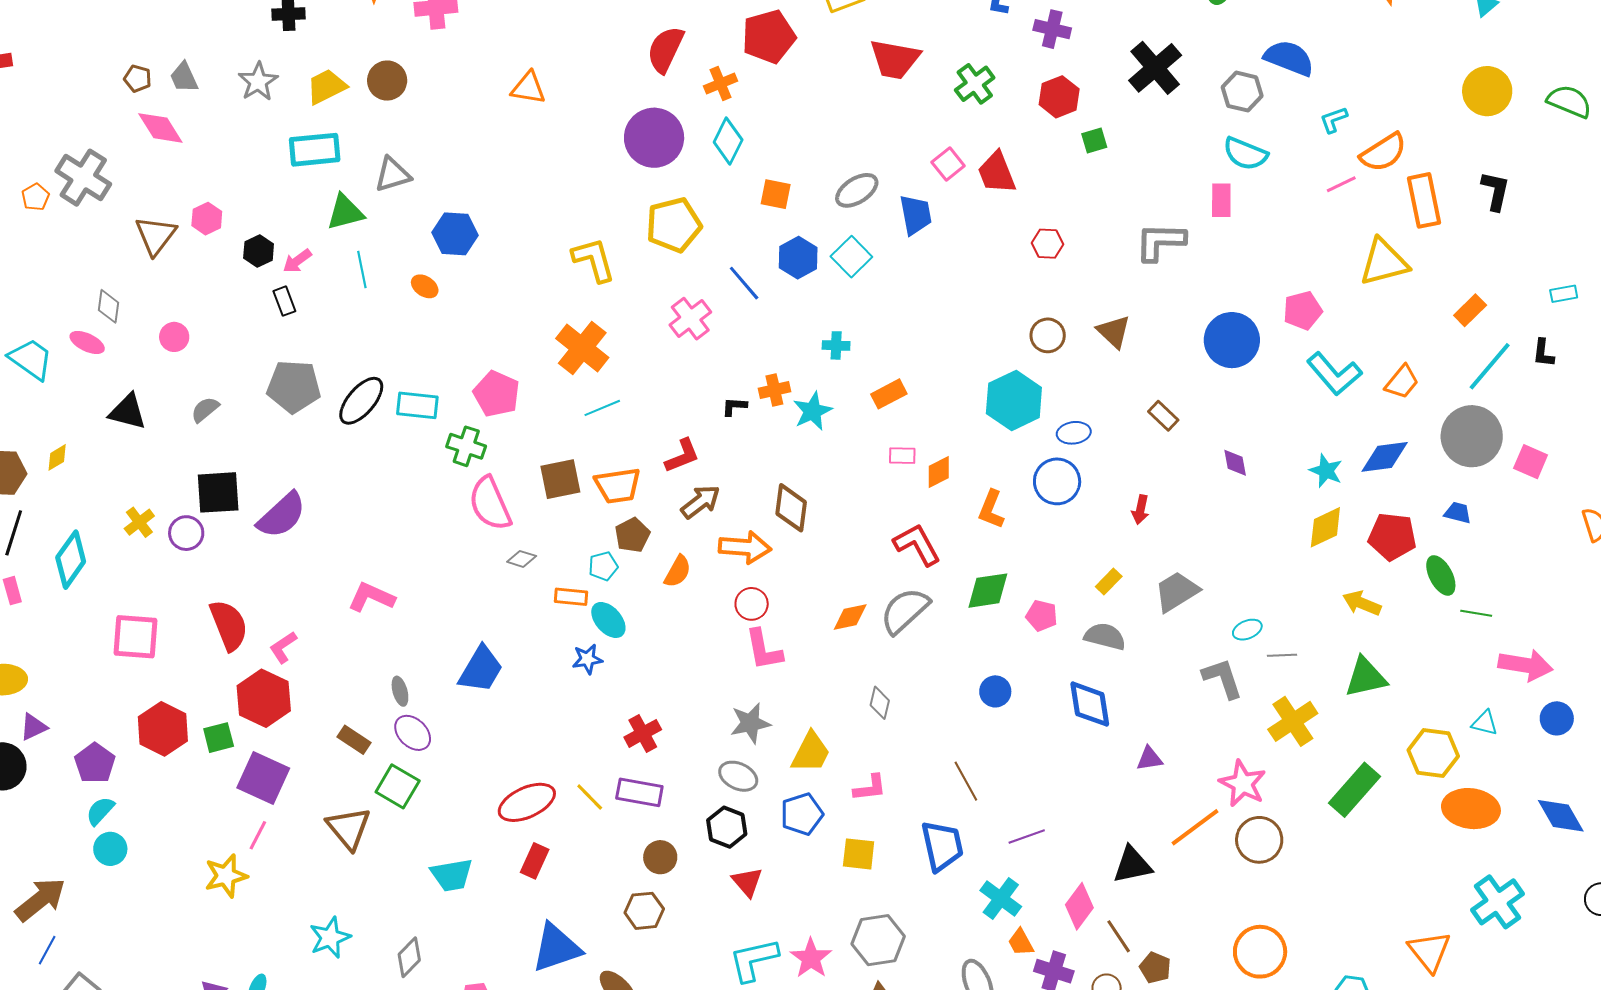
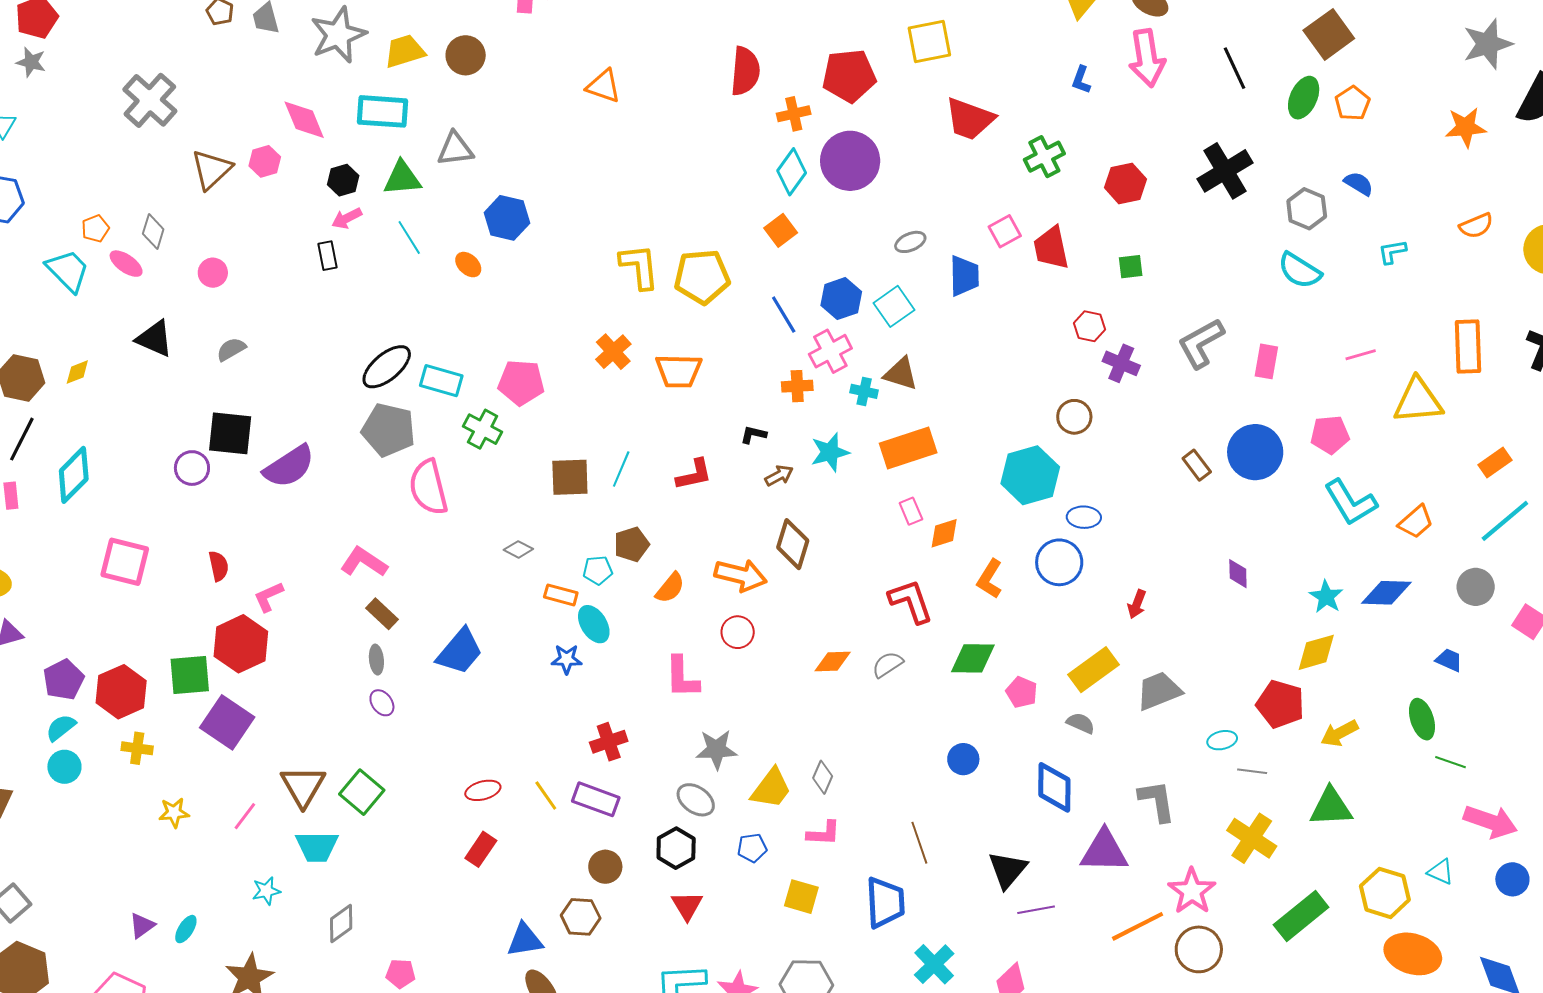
purple cross: (1052, 29) -> (1121, 363), moved
red semicircle: (665, 49) -> (745, 71), turned 150
blue semicircle: (1289, 58) -> (1359, 184), size x0.6
gray star: (258, 82) -> (338, 35), size x1.4
pink diamond: (160, 128) -> (304, 120), moved
purple circle: (654, 138) -> (850, 161), moved
green square: (1094, 141) -> (1131, 267), moved
orange semicircle: (1383, 152) -> (1476, 226), moved, size x0.7
pink line: (1341, 184) -> (1361, 355), moved
gray ellipse: (857, 190) -> (910, 242), size x0.7
orange square: (776, 194) -> (781, 230), moved, turned 32
orange pentagon: (35, 197) -> (95, 228), moved
pink rectangle: (1221, 200) -> (1266, 361), moved
yellow pentagon: (674, 225) -> (702, 277), moved
gray L-shape: (1160, 242) -> (1201, 343), turned -40
black hexagon: (259, 251) -> (343, 180), moved
cyan line: (362, 270) -> (409, 237), turned -30
pink cross: (690, 319) -> (830, 351), moved
brown triangle: (1114, 332) -> (901, 374), moved, turned -36
orange cross: (582, 348) -> (613, 352), size x0.7
gray pentagon: (294, 387) -> (388, 430), moved
orange cross: (774, 390) -> (797, 386), moved
pink pentagon: (497, 394) -> (521, 382), turned -30
orange rectangle: (889, 394) -> (908, 448), size x1.6
cyan line: (602, 408) -> (621, 469), moved, turned -54
brown rectangle: (1163, 416) -> (1197, 465), moved
gray circle: (1472, 436) -> (1476, 587), size x0.6
pink rectangle: (902, 456) -> (911, 511), turned 56
orange trapezoid: (618, 486) -> (679, 371), moved
brown arrow: (701, 502) -> (779, 476), moved, size x0.7
pink semicircle: (490, 504) -> (428, 487), moved
yellow cross: (139, 522) -> (137, 748), moved, turned 36
red pentagon: (1392, 537) -> (1280, 704), moved
yellow rectangle: (1109, 581) -> (1094, 670), size x1.8
yellow arrow: (1362, 603) -> (1339, 733), turned -60
gray semicircle: (905, 611) -> (888, 664), size x0.6
red semicircle: (229, 625) -> (219, 566), size x0.6
gray semicircle: (1105, 636) -> (1081, 723), size x0.7
pink L-shape: (764, 650) -> (682, 677), moved
gray L-shape: (1223, 678) -> (1157, 801), moved
gray diamond: (880, 703) -> (823, 777), moved
yellow cross: (1293, 721) -> (1252, 838), turned -33
red hexagon: (163, 729) -> (121, 692), moved
purple ellipse: (413, 733) -> (382, 703), size x0.7
green square: (219, 738) -> (190, 675), size x1.4
brown rectangle: (354, 740) -> (382, 614), moved
purple triangle: (1150, 759) -> (1104, 851), size x1.8
green square: (398, 786) -> (362, 792), moved
red ellipse: (527, 802) -> (483, 790), size x0.6
blue pentagon: (802, 814) -> (752, 848), size x0.7
pink line: (258, 835) -> (245, 816), moved
purple line: (1027, 837) -> (1036, 910), moved
black triangle: (1132, 865) -> (1007, 870), moved, turned -48
cyan trapezoid: (452, 875) -> (317, 847), moved
yellow star: (226, 876) -> (174, 813), size x0.7
cyan star: (330, 938) -> (266, 891), size x0.7
blue triangle: (556, 948) -> (525, 940), moved, size x0.7

